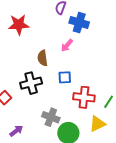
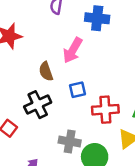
blue cross: (79, 23) -> (97, 18), moved
pink arrow: (67, 45) -> (73, 50), size x1.5

